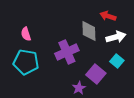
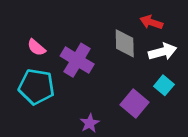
pink semicircle: (26, 34) -> (36, 47), turned -32
purple cross: (67, 52) -> (77, 60), moved, turned -35
purple star: (79, 88) -> (90, 123), moved

